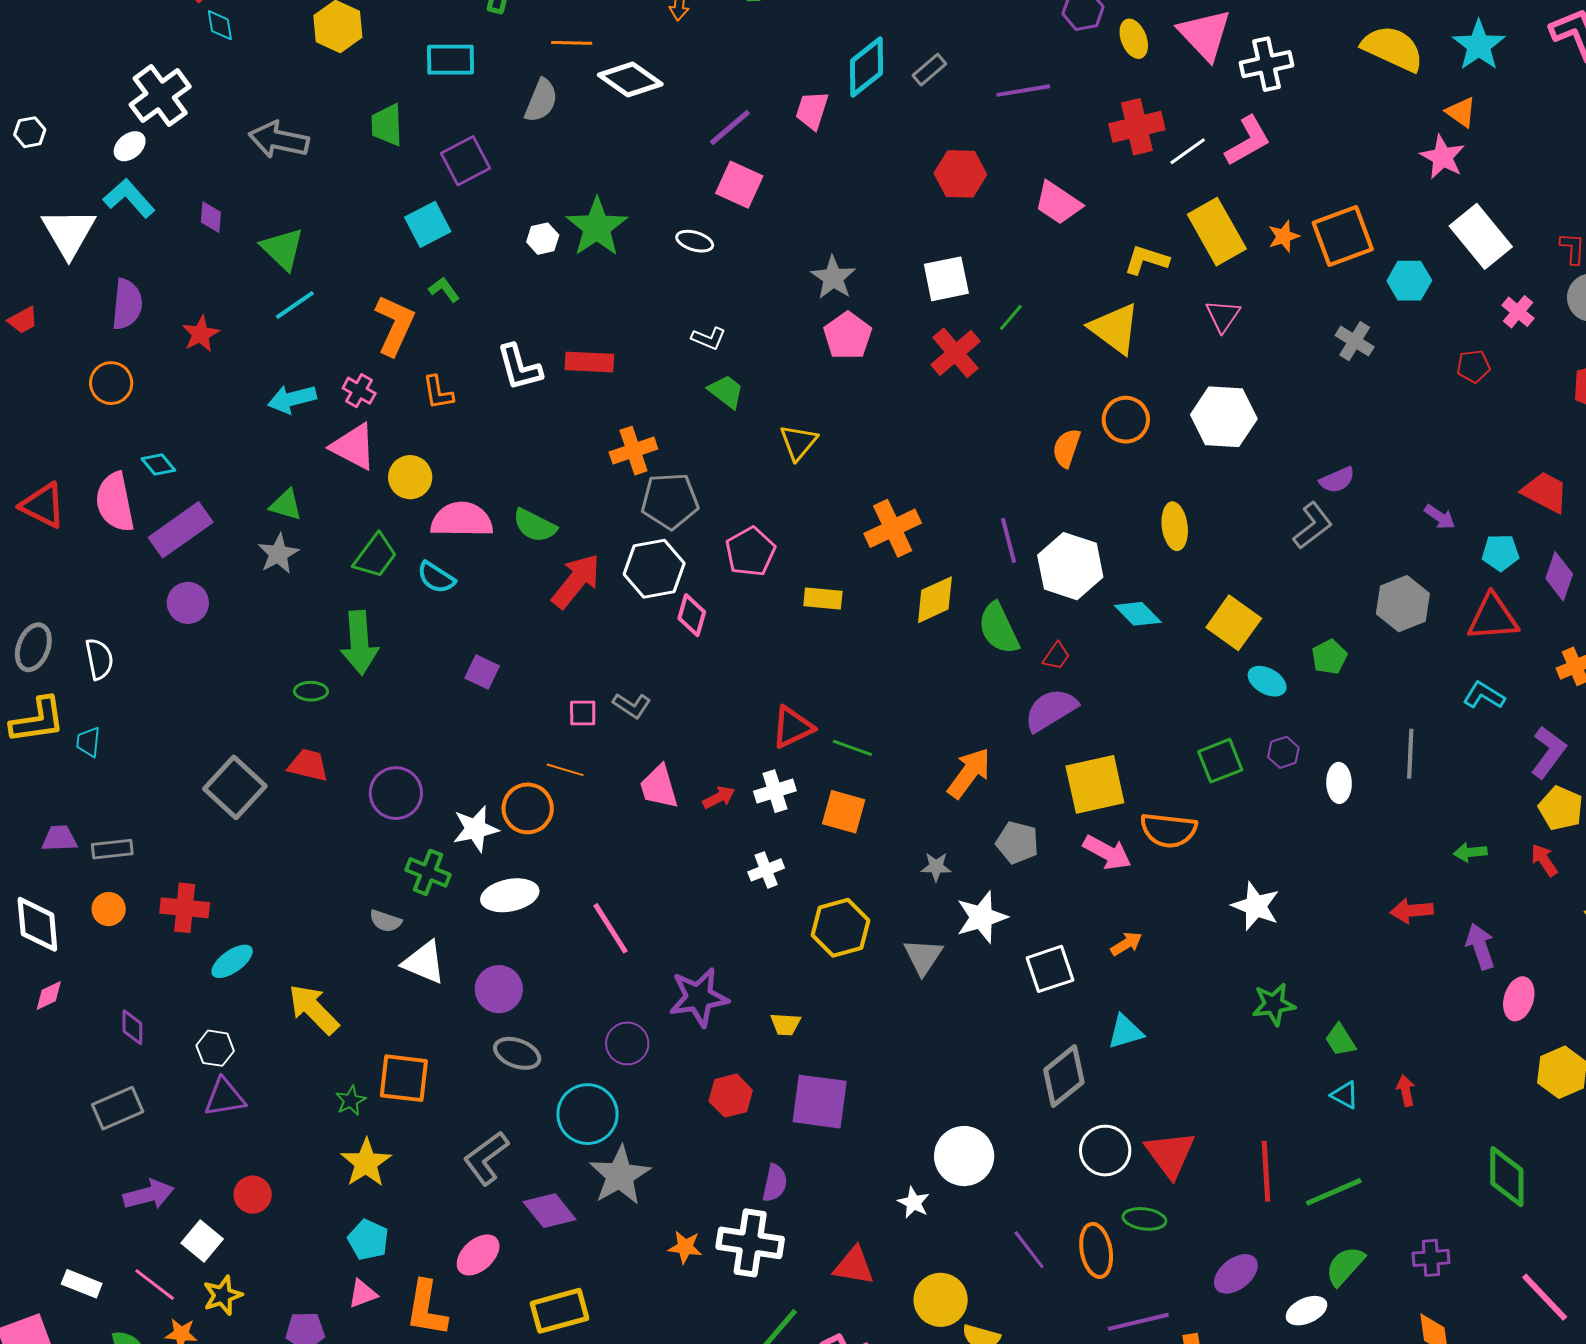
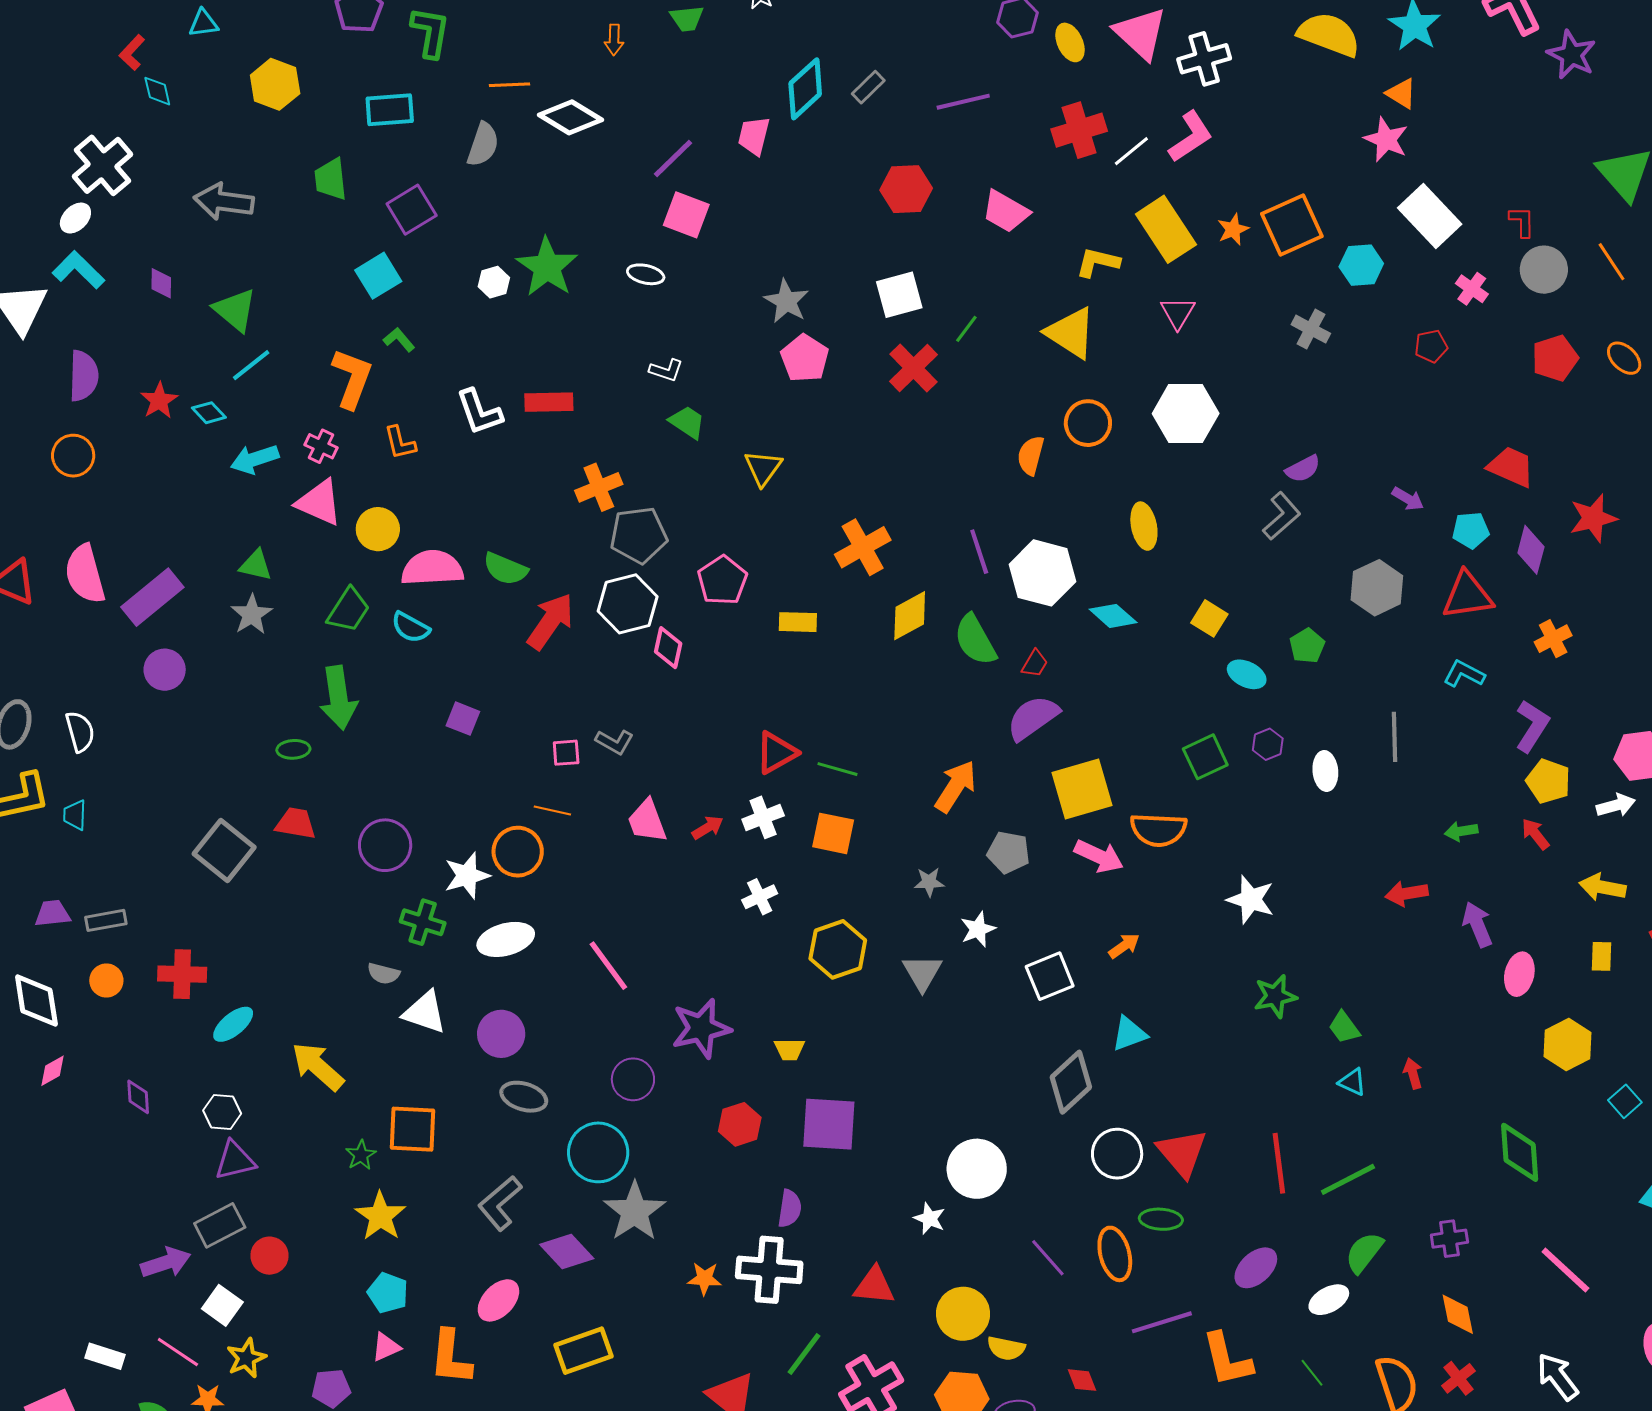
cyan diamond: (158, 465) -> (209, 413), moved
yellow square: (1234, 623) -> (1209, 618), size x0.7
white star: (982, 917) -> (978, 929), size x0.7
gray rectangle: (118, 1108) -> (220, 1225), moved

